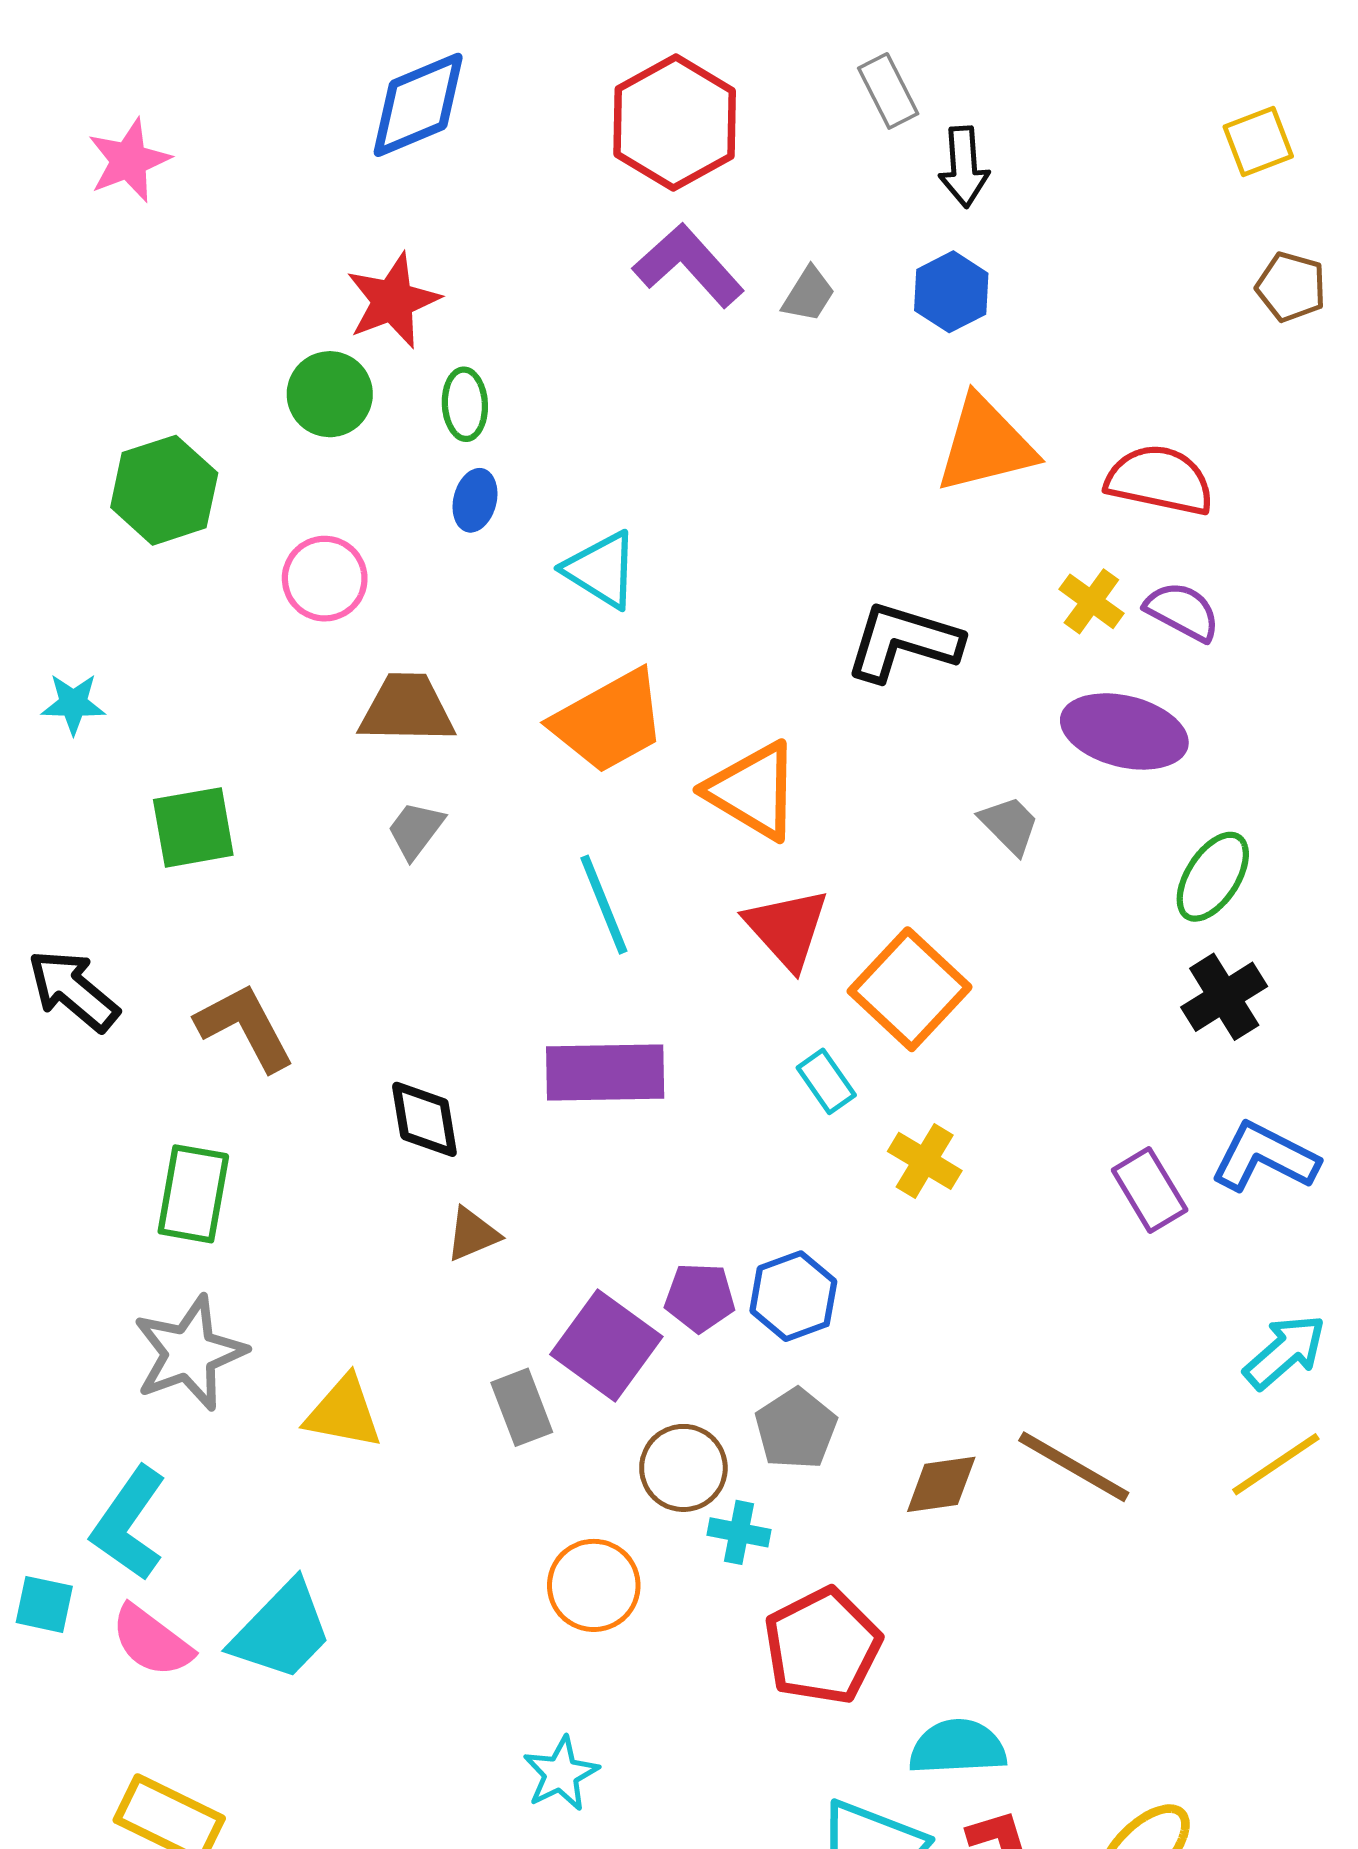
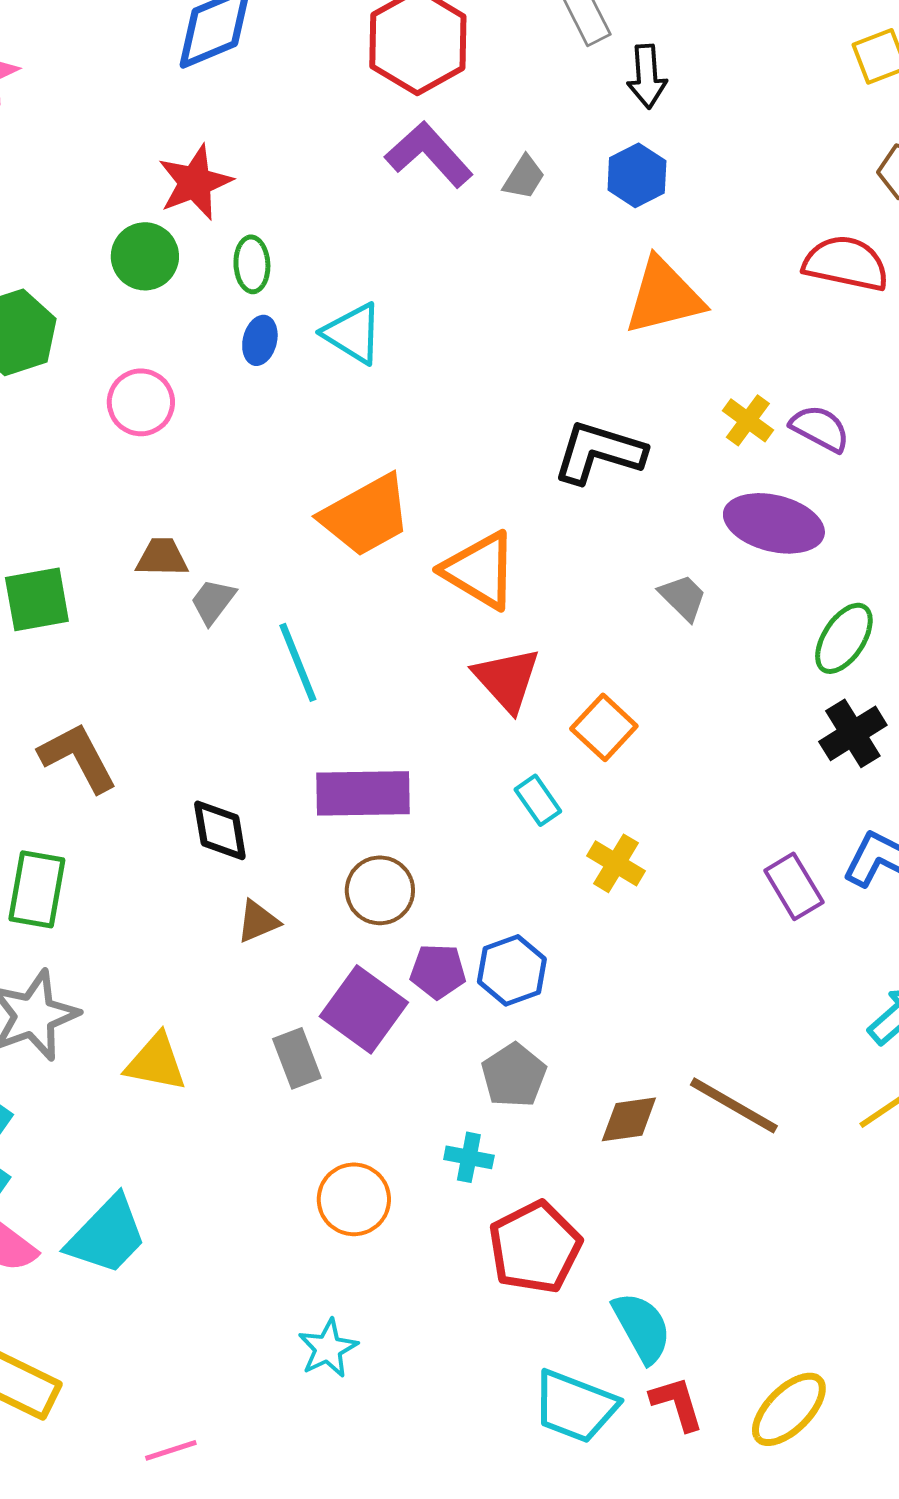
red semicircle: (1160, 480) -> (846, 263), moved
cyan triangle: (601, 570) -> (353, 333), moved
brown trapezoid: (407, 709) -> (162, 557), moved, size x0.7
cyan line: (604, 905) -> (298, 662), moved
orange square: (910, 989) -> (604, 727), size x0.7
brown circle: (683, 1468) -> (380, 890), moved
cyan semicircle: (958, 1747) -> (642, 1327), turned 64

